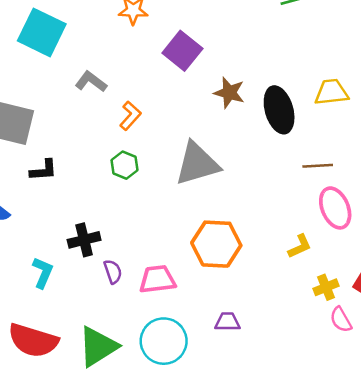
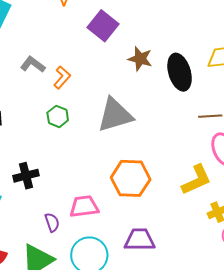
gray L-shape: (91, 82) -> (33, 64), moved
yellow L-shape: (300, 246) -> (196, 180), size x1.6
purple semicircle: (113, 272) -> (52, 222), moved
purple trapezoid: (227, 322) -> (140, 240), size x1.5

